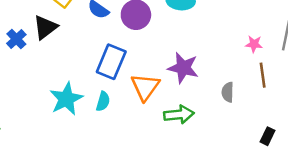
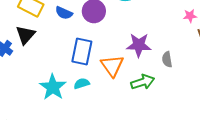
gray semicircle: (228, 92) -> (167, 59), moved
cyan semicircle: (103, 101) -> (82, 83), turned -112

